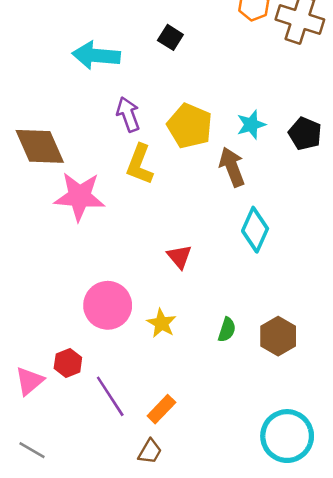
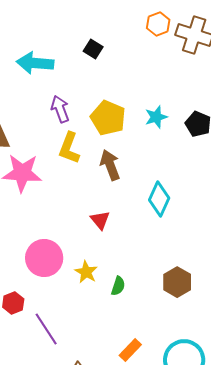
brown arrow: (232, 167) -> (110, 165), moved
green semicircle: (227, 330) -> (118, 286), moved
orange rectangle: (161, 409) -> (130, 350), moved

